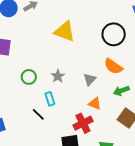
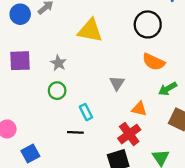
gray star: (58, 76) -> (58, 63), moved
gray triangle: (90, 79) -> (117, 83), moved
black line: (38, 114) -> (75, 132), turned -32

